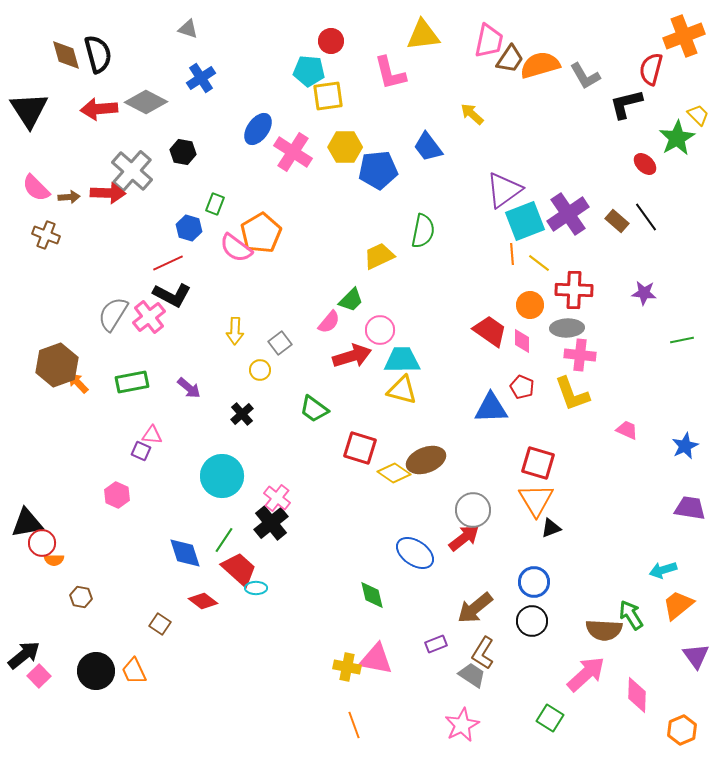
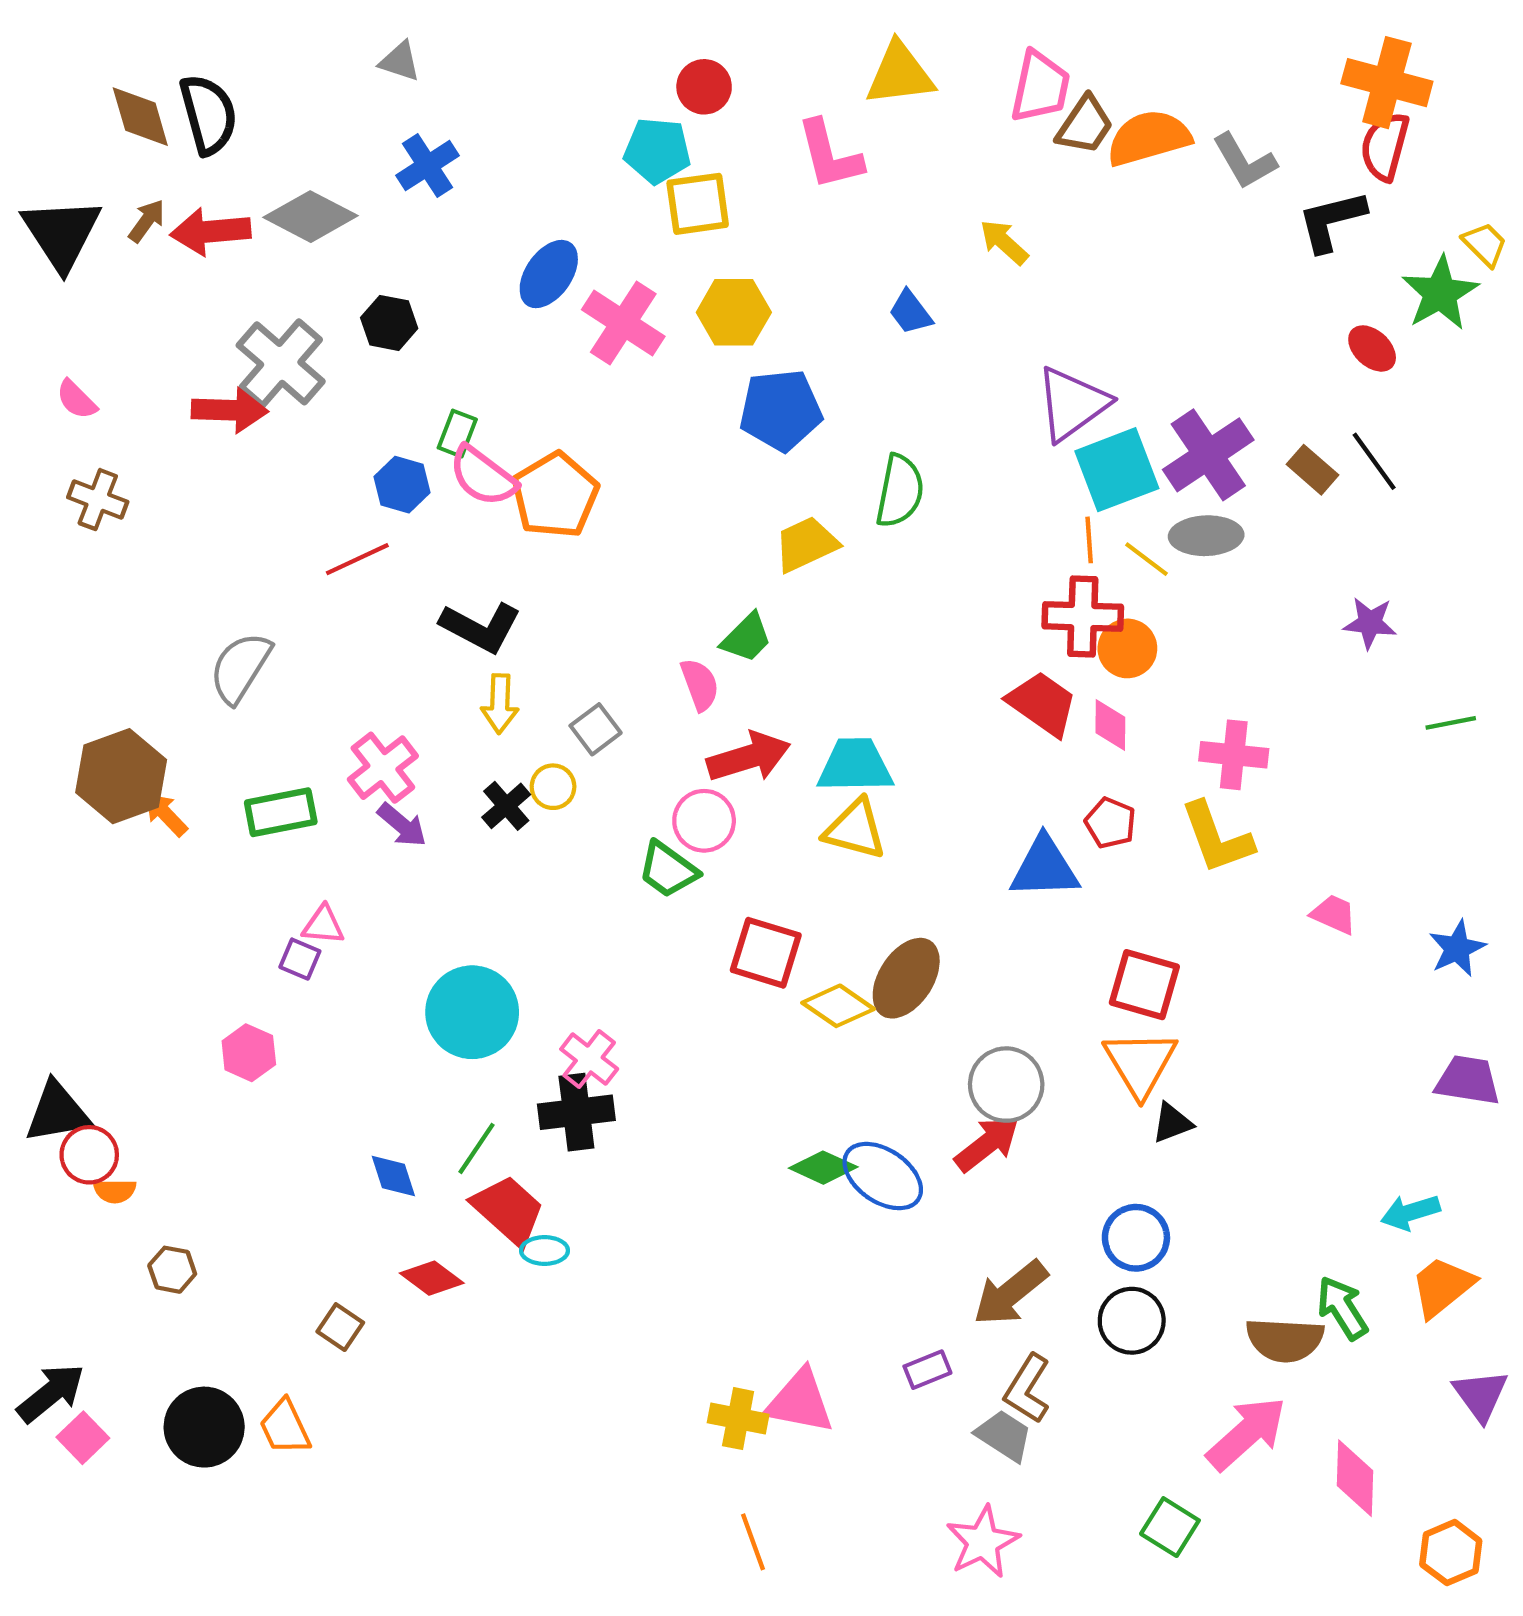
orange cross: (684, 36) -> (1387, 83), moved, turned 36
blue trapezoid: (428, 147) -> (910, 312), size x0.7
blue pentagon: (378, 170) -> (781, 410), moved
pink semicircle: (36, 188) -> (76, 400), size x0.7
brown arrow: (69, 197) -> (147, 221), moved, turned -50
pink semicircle: (236, 248) -> (483, 476), moved
red cross: (574, 290) -> (1083, 617), moved
black L-shape: (172, 295) -> (481, 627), moved
pink cross: (149, 317) -> (383, 768), moved
pink semicircle: (329, 322) -> (700, 685), turned -60
gray ellipse: (567, 328) -> (1206, 536), moved
pink circle: (380, 330) -> (704, 821), moved
black cross: (242, 414) -> (506, 806), moved
brown ellipse: (426, 460) -> (906, 978), turned -36
black cross: (271, 523) -> (576, 1112), turned 32
blue diamond: (185, 553) -> (393, 1176), size x0.7
green diamond: (372, 595) -> (823, 1168), moved, turned -52

